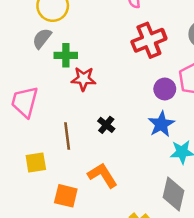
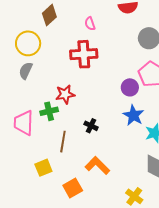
red cross: (149, 40) -> (84, 54), moved, turned 32
green cross: (66, 55) -> (49, 111), moved
brown line: (67, 136) -> (63, 142), turned 30
orange square: (66, 196) -> (73, 188), turned -30

